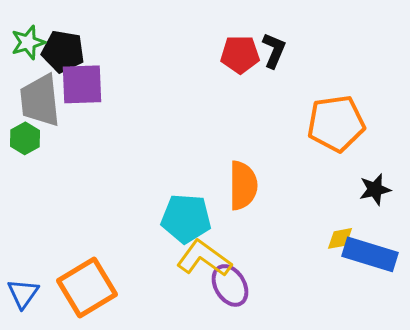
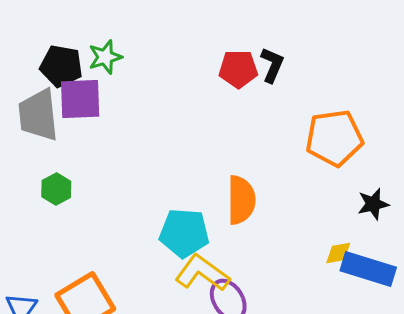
green star: (28, 42) -> (105, 57), moved
green hexagon: (25, 138) -> (56, 189), moved

